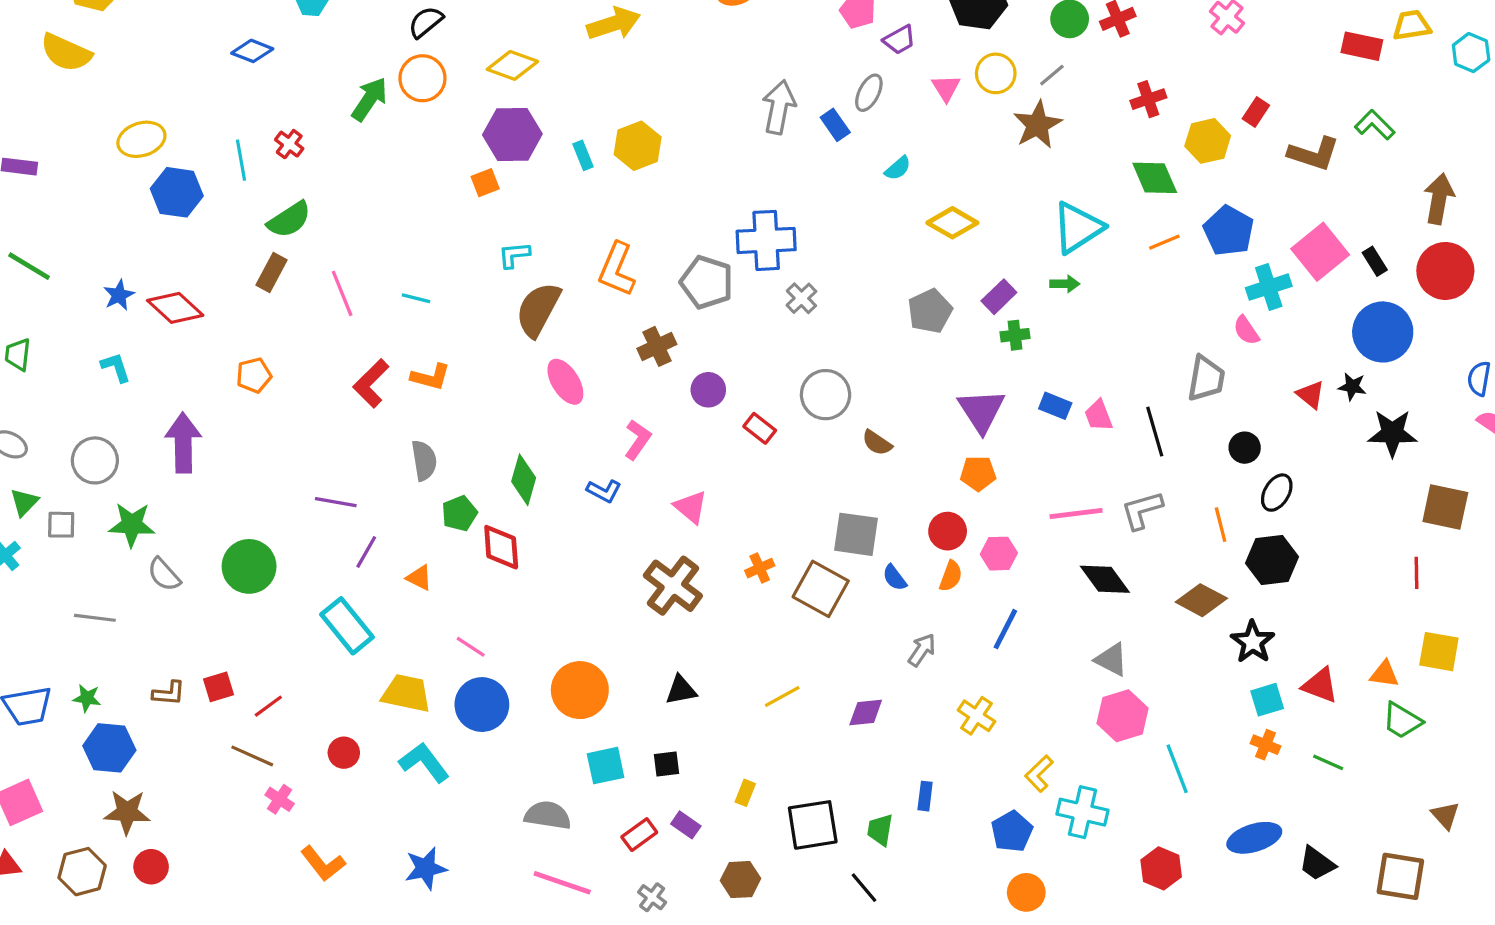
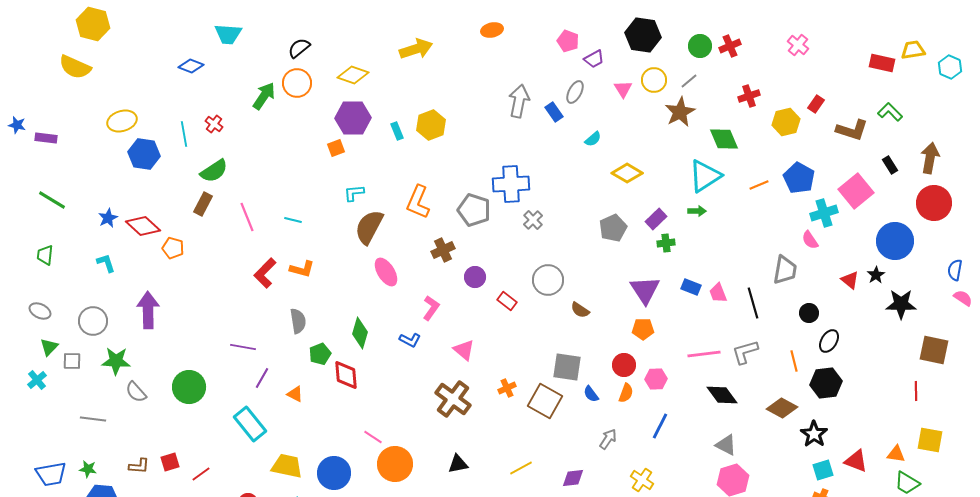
green diamond: (1155, 178) -> (724, 139), moved
black rectangle: (1375, 261) -> (890, 165), moved
orange pentagon: (254, 375) -> (173, 248), moved, turned 30
black star: (1352, 387) -> (876, 275), turned 30
pink line: (471, 647) -> (373, 437), moved

